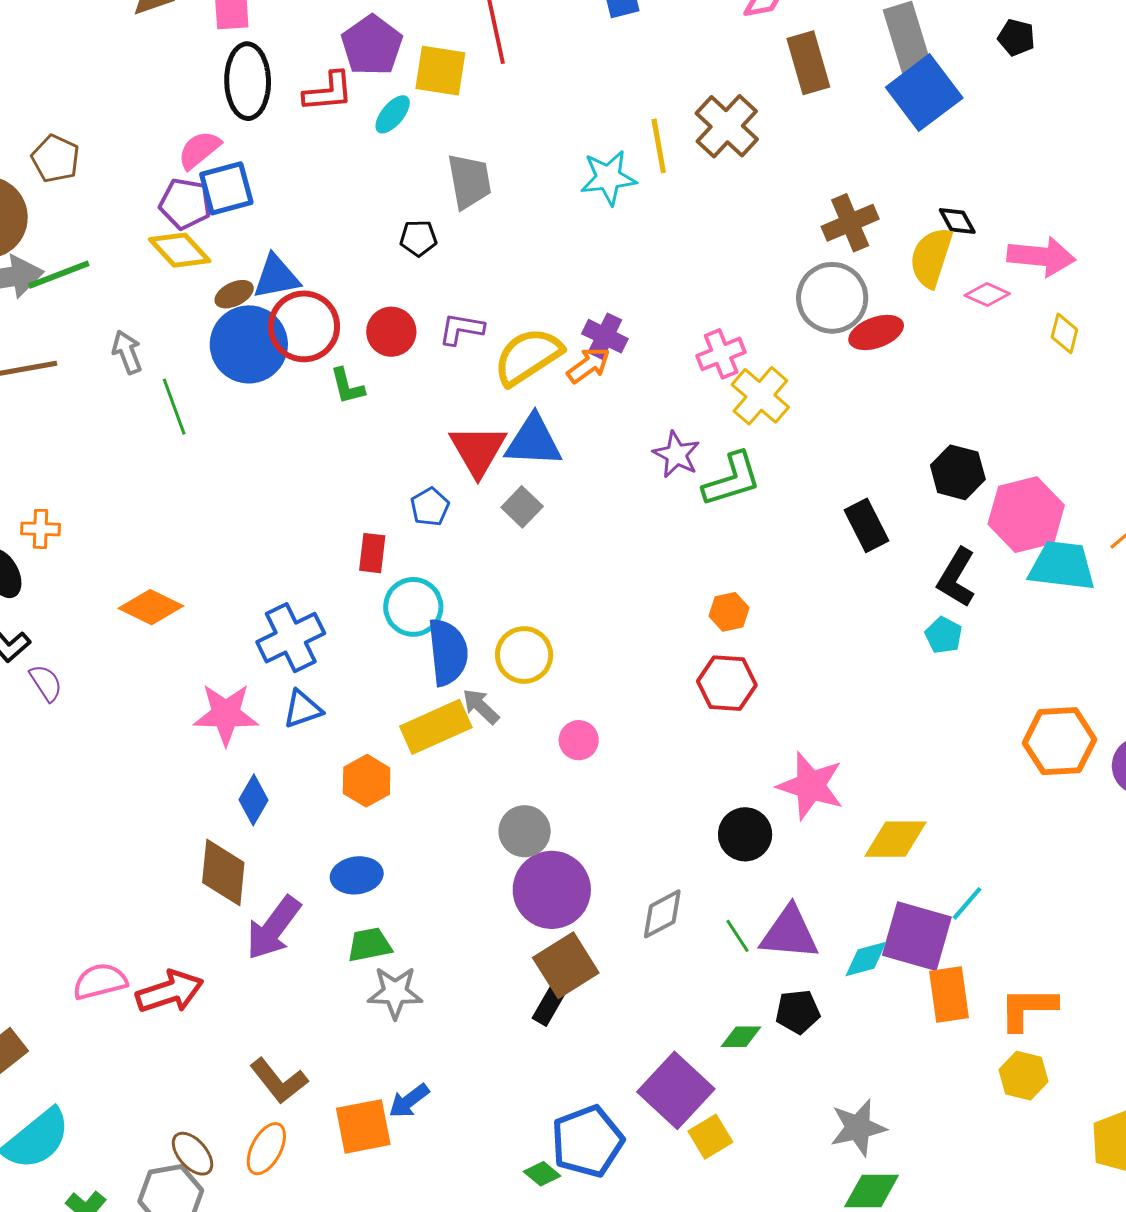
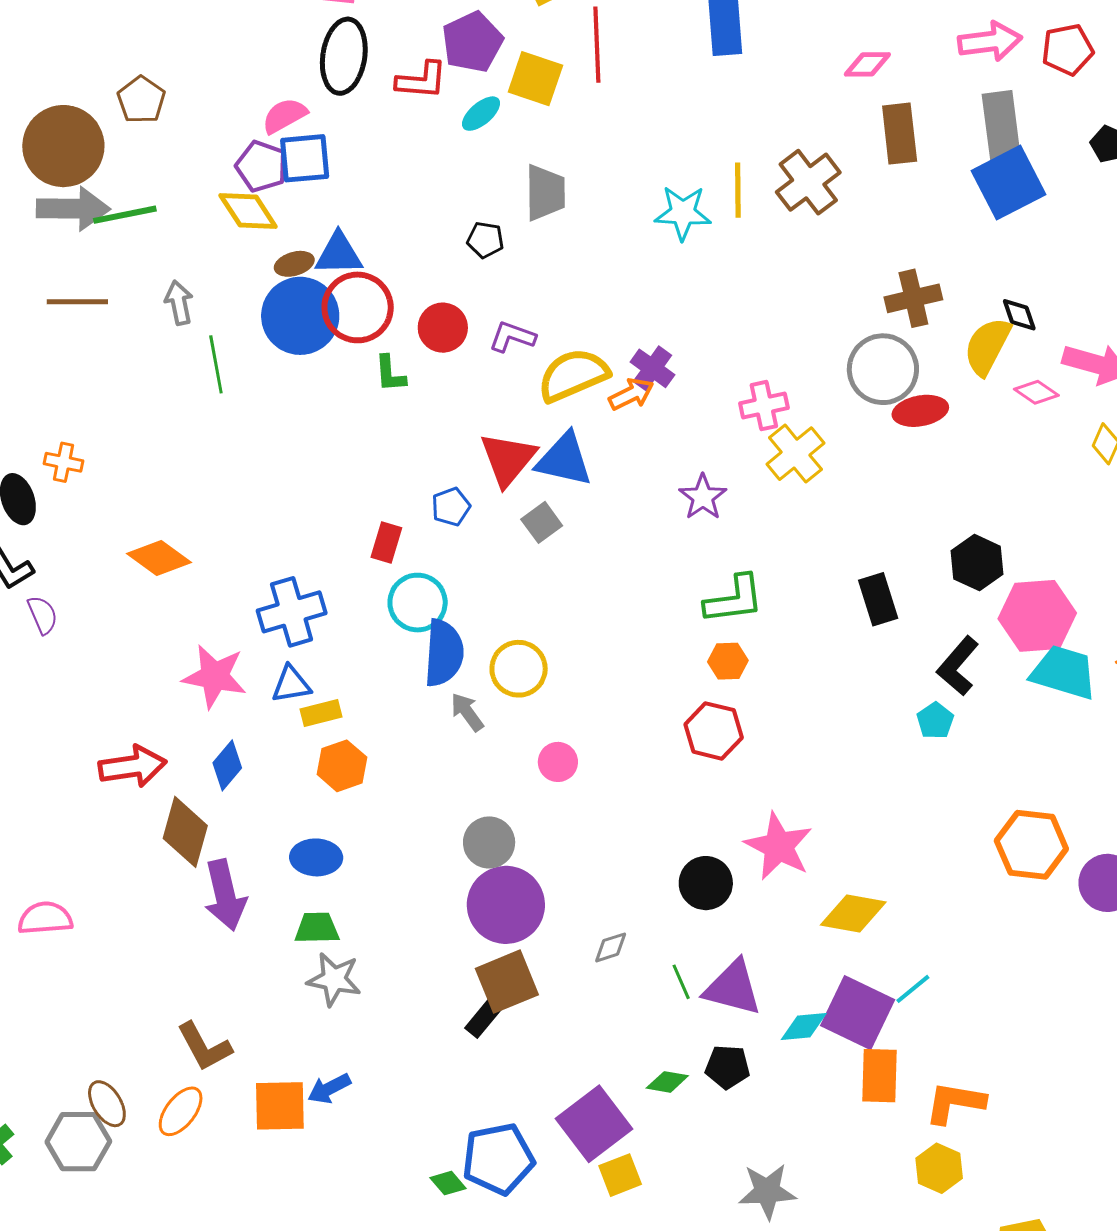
green L-shape: (732, 480) -> (734, 599), moved
yellow rectangle: (436, 727) -> (321, 713), moved, size x0.6
gray diamond: (662, 914) -> (611, 947), size x0.7
purple arrow: (273, 928) -> (225, 895), turned -60
red arrow: (170, 992) -> (132, 766), moved

